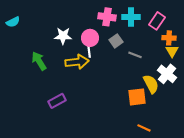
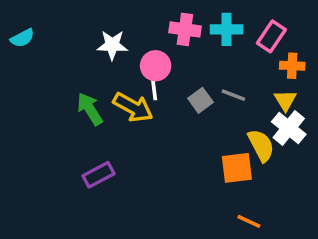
white star: (63, 36) -> (112, 45), moved
gray square: (116, 41) -> (201, 100), moved
yellow triangle: (172, 51) -> (285, 100), moved
green arrow: (39, 61) -> (90, 109), moved
yellow arrow: (77, 62) -> (133, 107), turned 35

